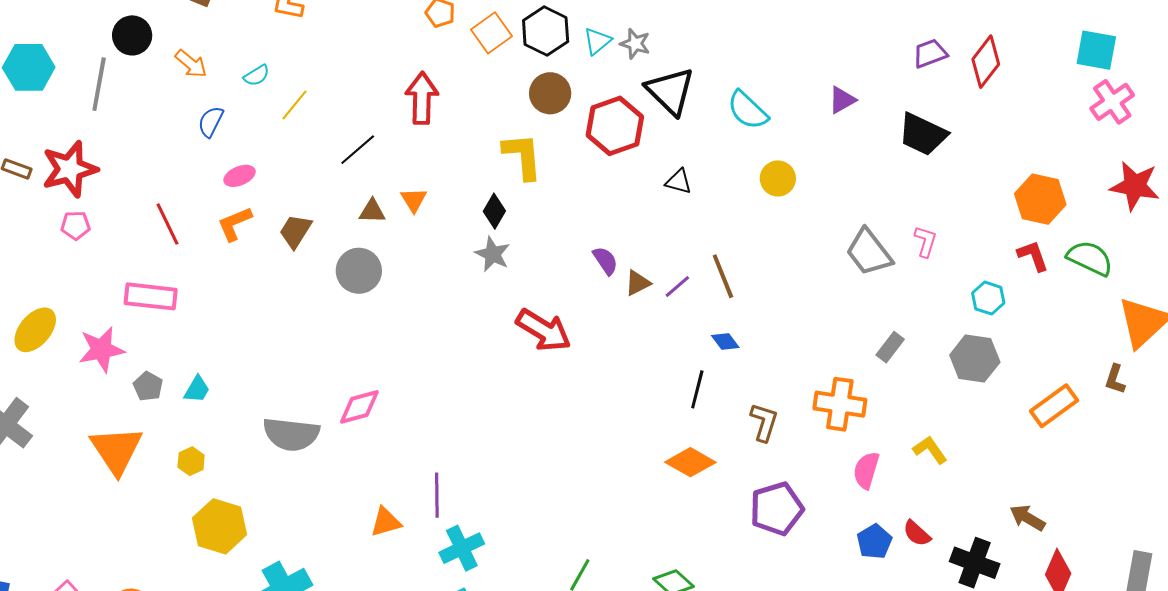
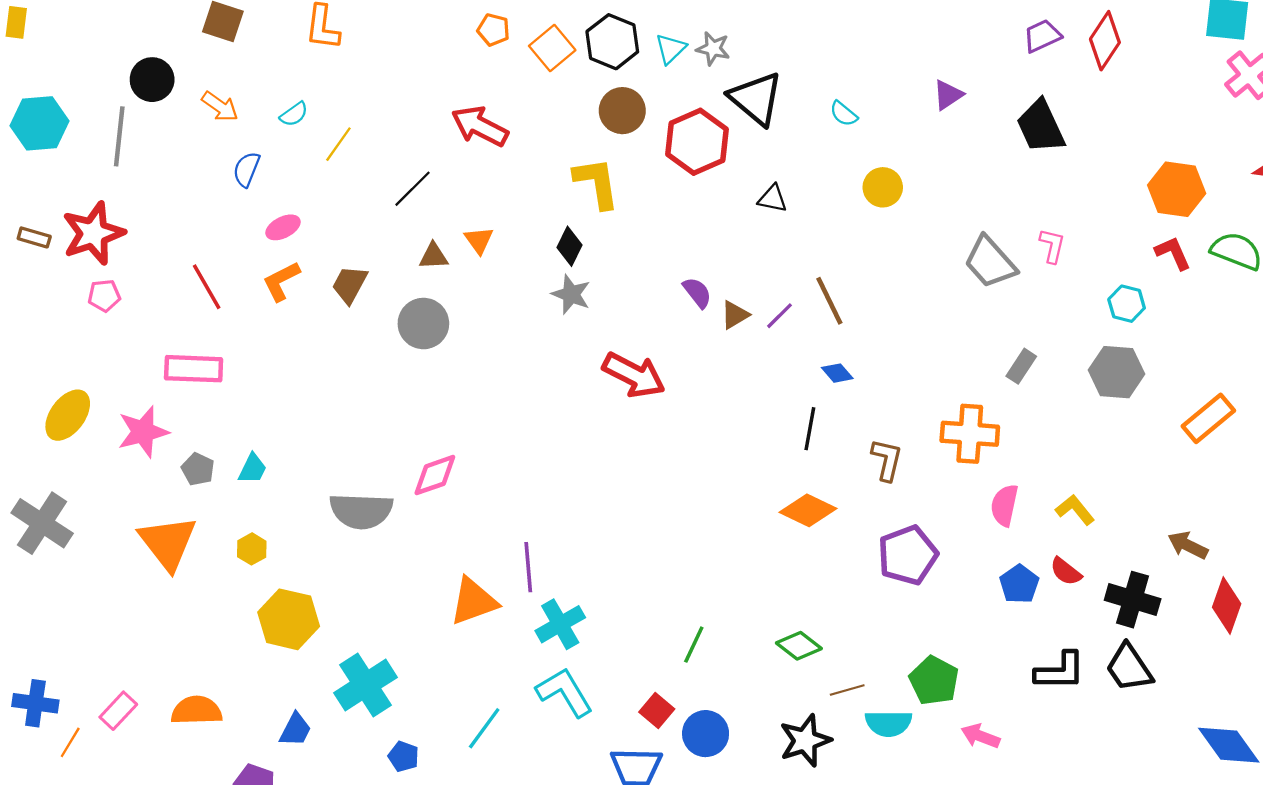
red arrow: (422, 98) -> (480, 126), turned -60
cyan semicircle: (748, 110) -> (844, 114), size x0.6
black trapezoid: (923, 134) -> (1041, 126), turned 44
yellow L-shape: (930, 450) -> (1075, 510), moved
orange triangle: (386, 522) -> (473, 601), size x1.4

